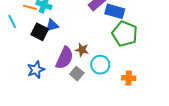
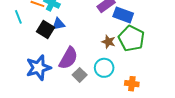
brown star: (82, 50) -> (108, 42), moved
blue star: (36, 70) -> (39, 68), size x1.4

